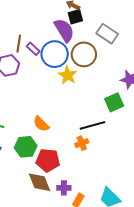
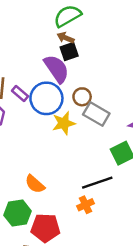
gray rectangle: (107, 34) -> (96, 114), moved
brown circle: (84, 54) -> (82, 97), size x0.6
yellow star: (68, 75) -> (64, 123), turned 30

